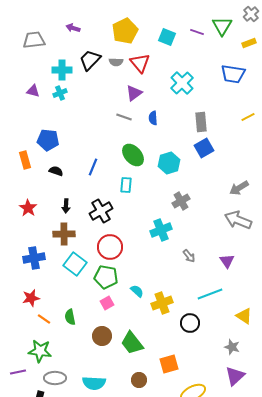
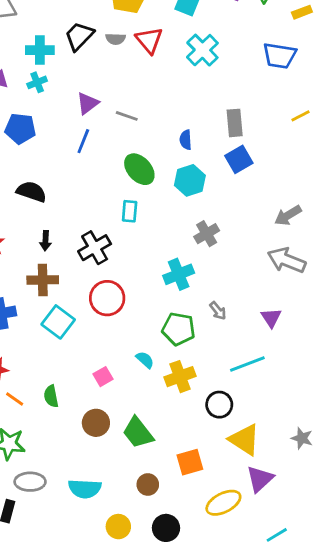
cyan cross: (182, 83) -> (202, 50), moved
purple triangle: (134, 93) -> (88, 103), moved
blue semicircle: (153, 118) -> (186, 140), moved
blue pentagon: (48, 140) -> (20, 129), moved
blue line: (93, 167) -> (83, 141), moved
black semicircle: (56, 171) -> (31, 192), size x1.5
green pentagon: (106, 277) -> (179, 329), moved
yellow triangle: (244, 316) -> (244, 440), moved, size x1.4
gray star: (232, 347) -> (302, 438), moved
purple triangle: (235, 376) -> (260, 479), moved

